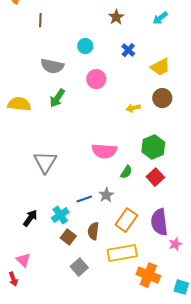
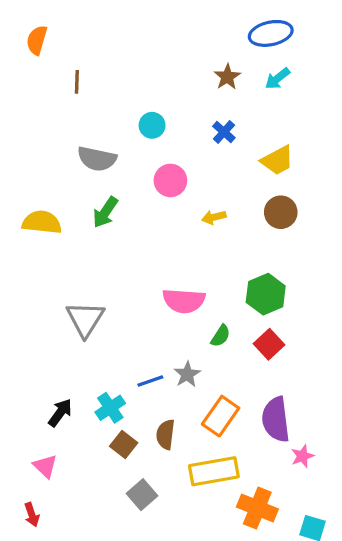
brown star: (116, 17) -> (227, 77), moved
yellow arrow: (133, 108) -> (214, 217), moved
pink triangle: (23, 260) -> (45, 466), moved

